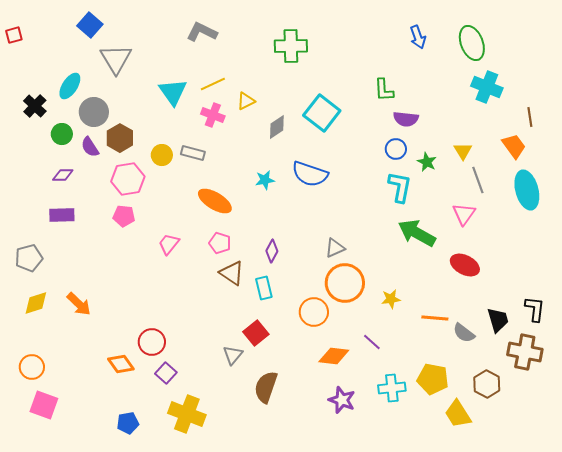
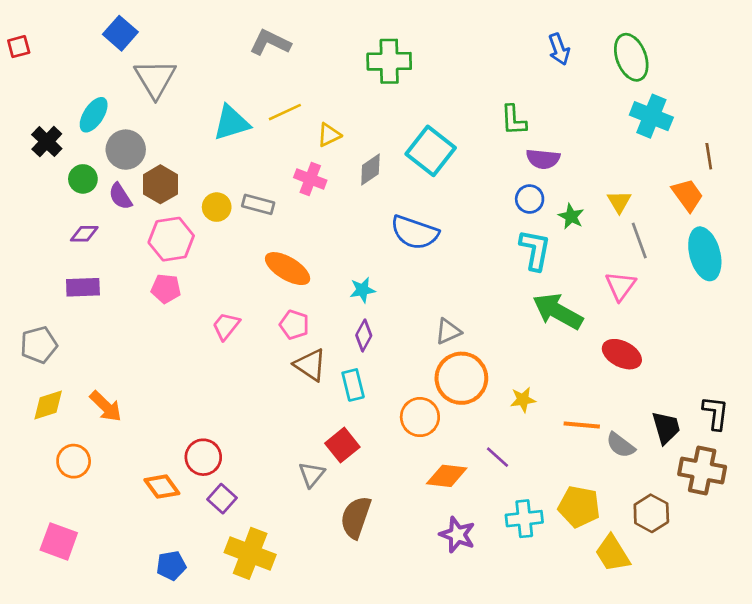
cyan triangle: (173, 92) -> (231, 123), turned 48
pink cross: (213, 115) -> (310, 179), moved
cyan star: (265, 180) -> (362, 290), moved
orange circle: (32, 367) -> (74, 461), moved

